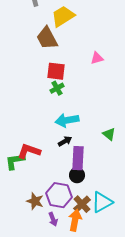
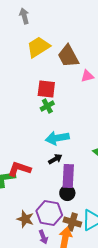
yellow trapezoid: (63, 16) -> (38, 47), moved
brown trapezoid: (47, 38) -> (68, 56), moved
brown cross: (82, 204) -> (72, 222), turned -30

